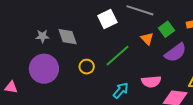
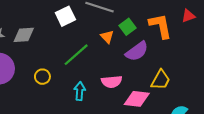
gray diamond: (68, 37) -> (24, 35), turned -75
yellow circle: (87, 67) -> (42, 77), moved
cyan arrow: (121, 90) -> (80, 91), turned -36

